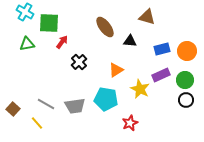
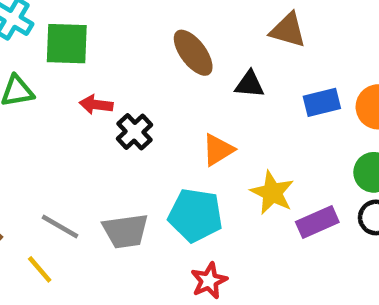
red arrow: (62, 42) -> (96, 105), moved, turned -120
purple rectangle: (161, 75) -> (317, 222), moved
red star: (130, 123) -> (209, 281), moved

